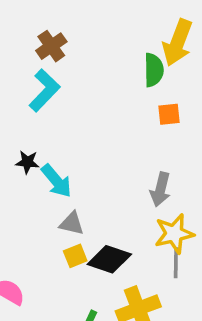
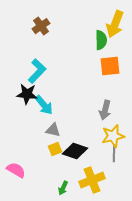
cyan L-shape: (44, 90) -> (37, 71), moved
orange square: (169, 114) -> (110, 66), size x1.5
black star: (27, 162) -> (27, 94), size x1.5

